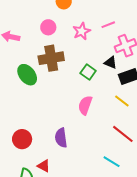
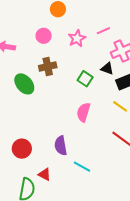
brown cross: (51, 58) -> (48, 67), size x0.7
cyan line: (112, 162) -> (82, 167), moved

